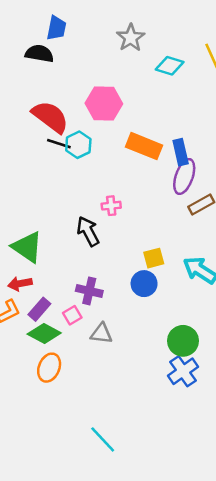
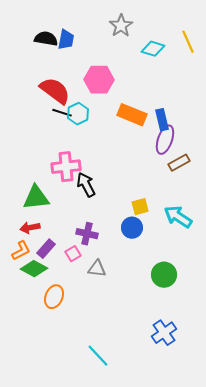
blue trapezoid: (56, 28) -> (66, 40), moved
pink cross: (111, 206) -> (66, 167), moved, size x1.8
green triangle: (27, 247) -> (36, 198), turned -40
green diamond: (44, 334) -> (34, 269), moved
blue cross: (183, 371) -> (164, 333), moved

